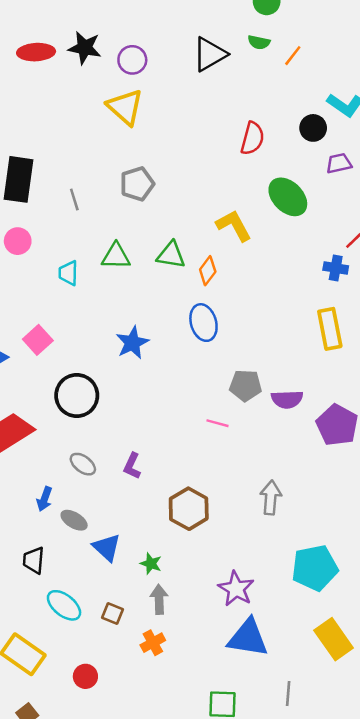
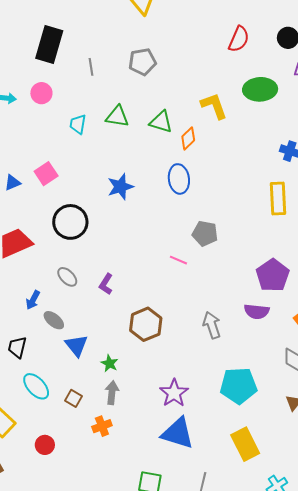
green ellipse: (288, 197) -> (260, 89), turned -56
purple semicircle: (287, 399) -> (257, 312), moved
gray arrow: (271, 498) -> (212, 325), turned -32

